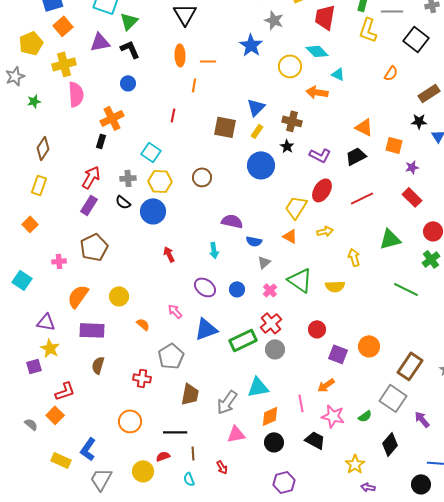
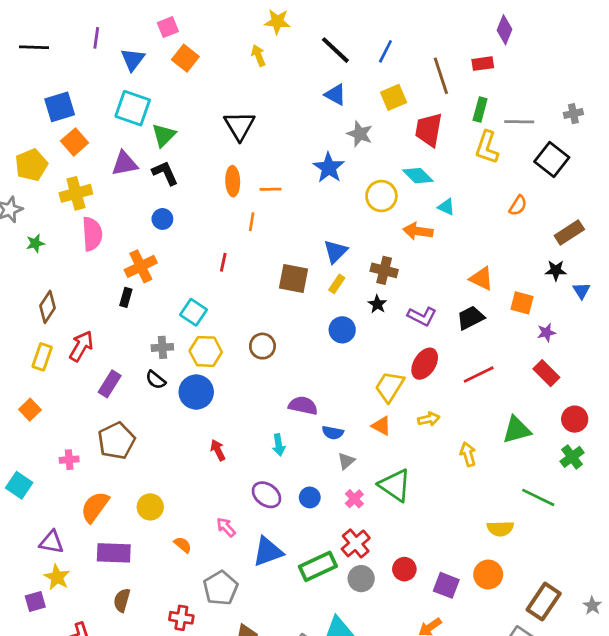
blue circle: (261, 165) -> (342, 330), size x0.7
red arrow: (91, 177) -> (81, 346), moved
yellow semicircle: (335, 286) -> (500, 529), moved
red circle: (317, 329) -> (404, 569), moved

